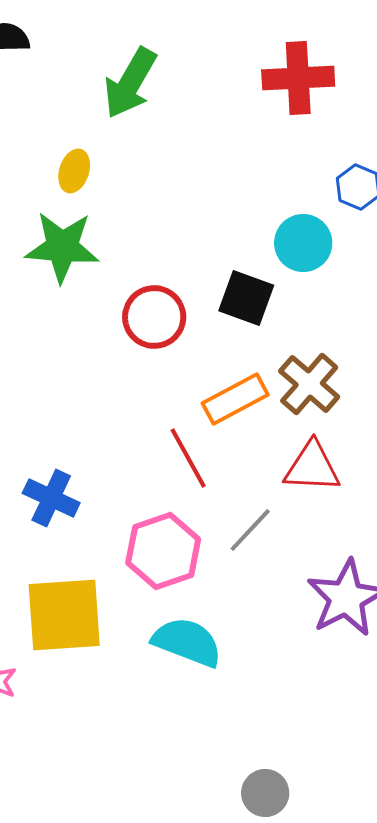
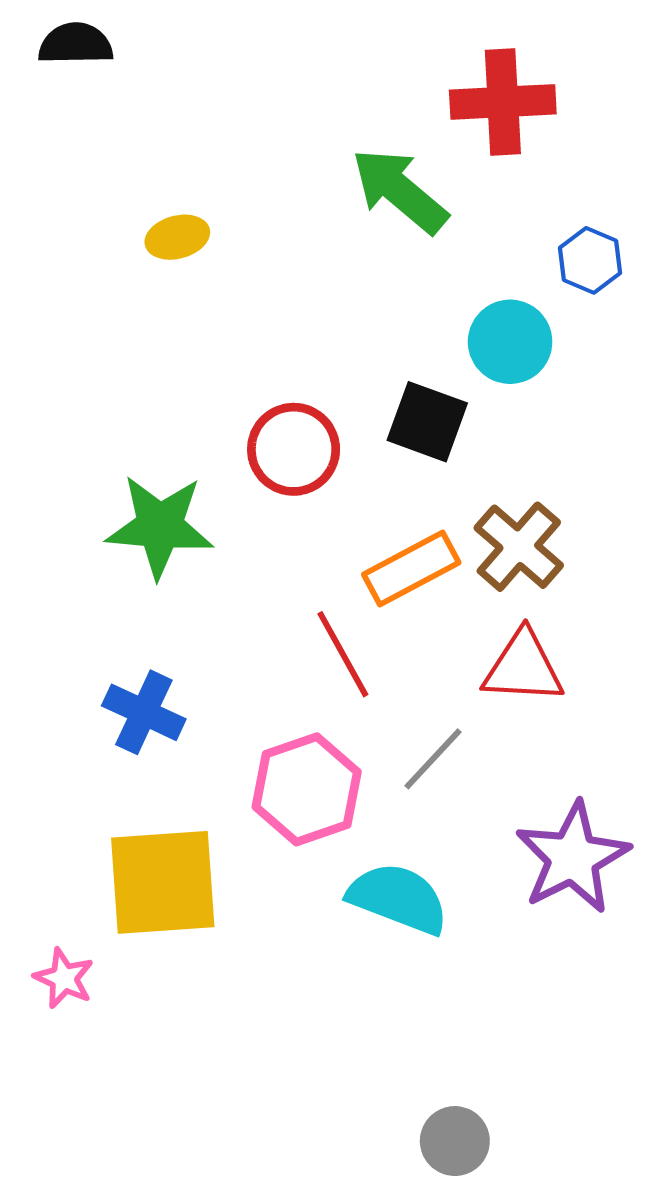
green arrow: (130, 83) -> (400, 191), moved, turned 100
yellow ellipse: (74, 171) -> (177, 237), turned 57
green star: (62, 247) -> (160, 526), moved
cyan semicircle: (187, 642) -> (398, 898), moved

